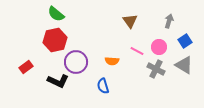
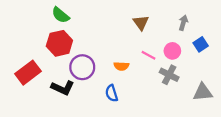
gray triangle: (184, 65) -> (203, 92), moved, turned -36
red rectangle: (26, 67) -> (28, 73), size x1.6

